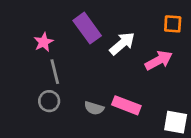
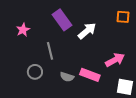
pink star: (44, 42) -> (23, 30), moved
pink arrow: (159, 60) -> (115, 60), moved
gray line: (55, 72) -> (50, 51), moved

